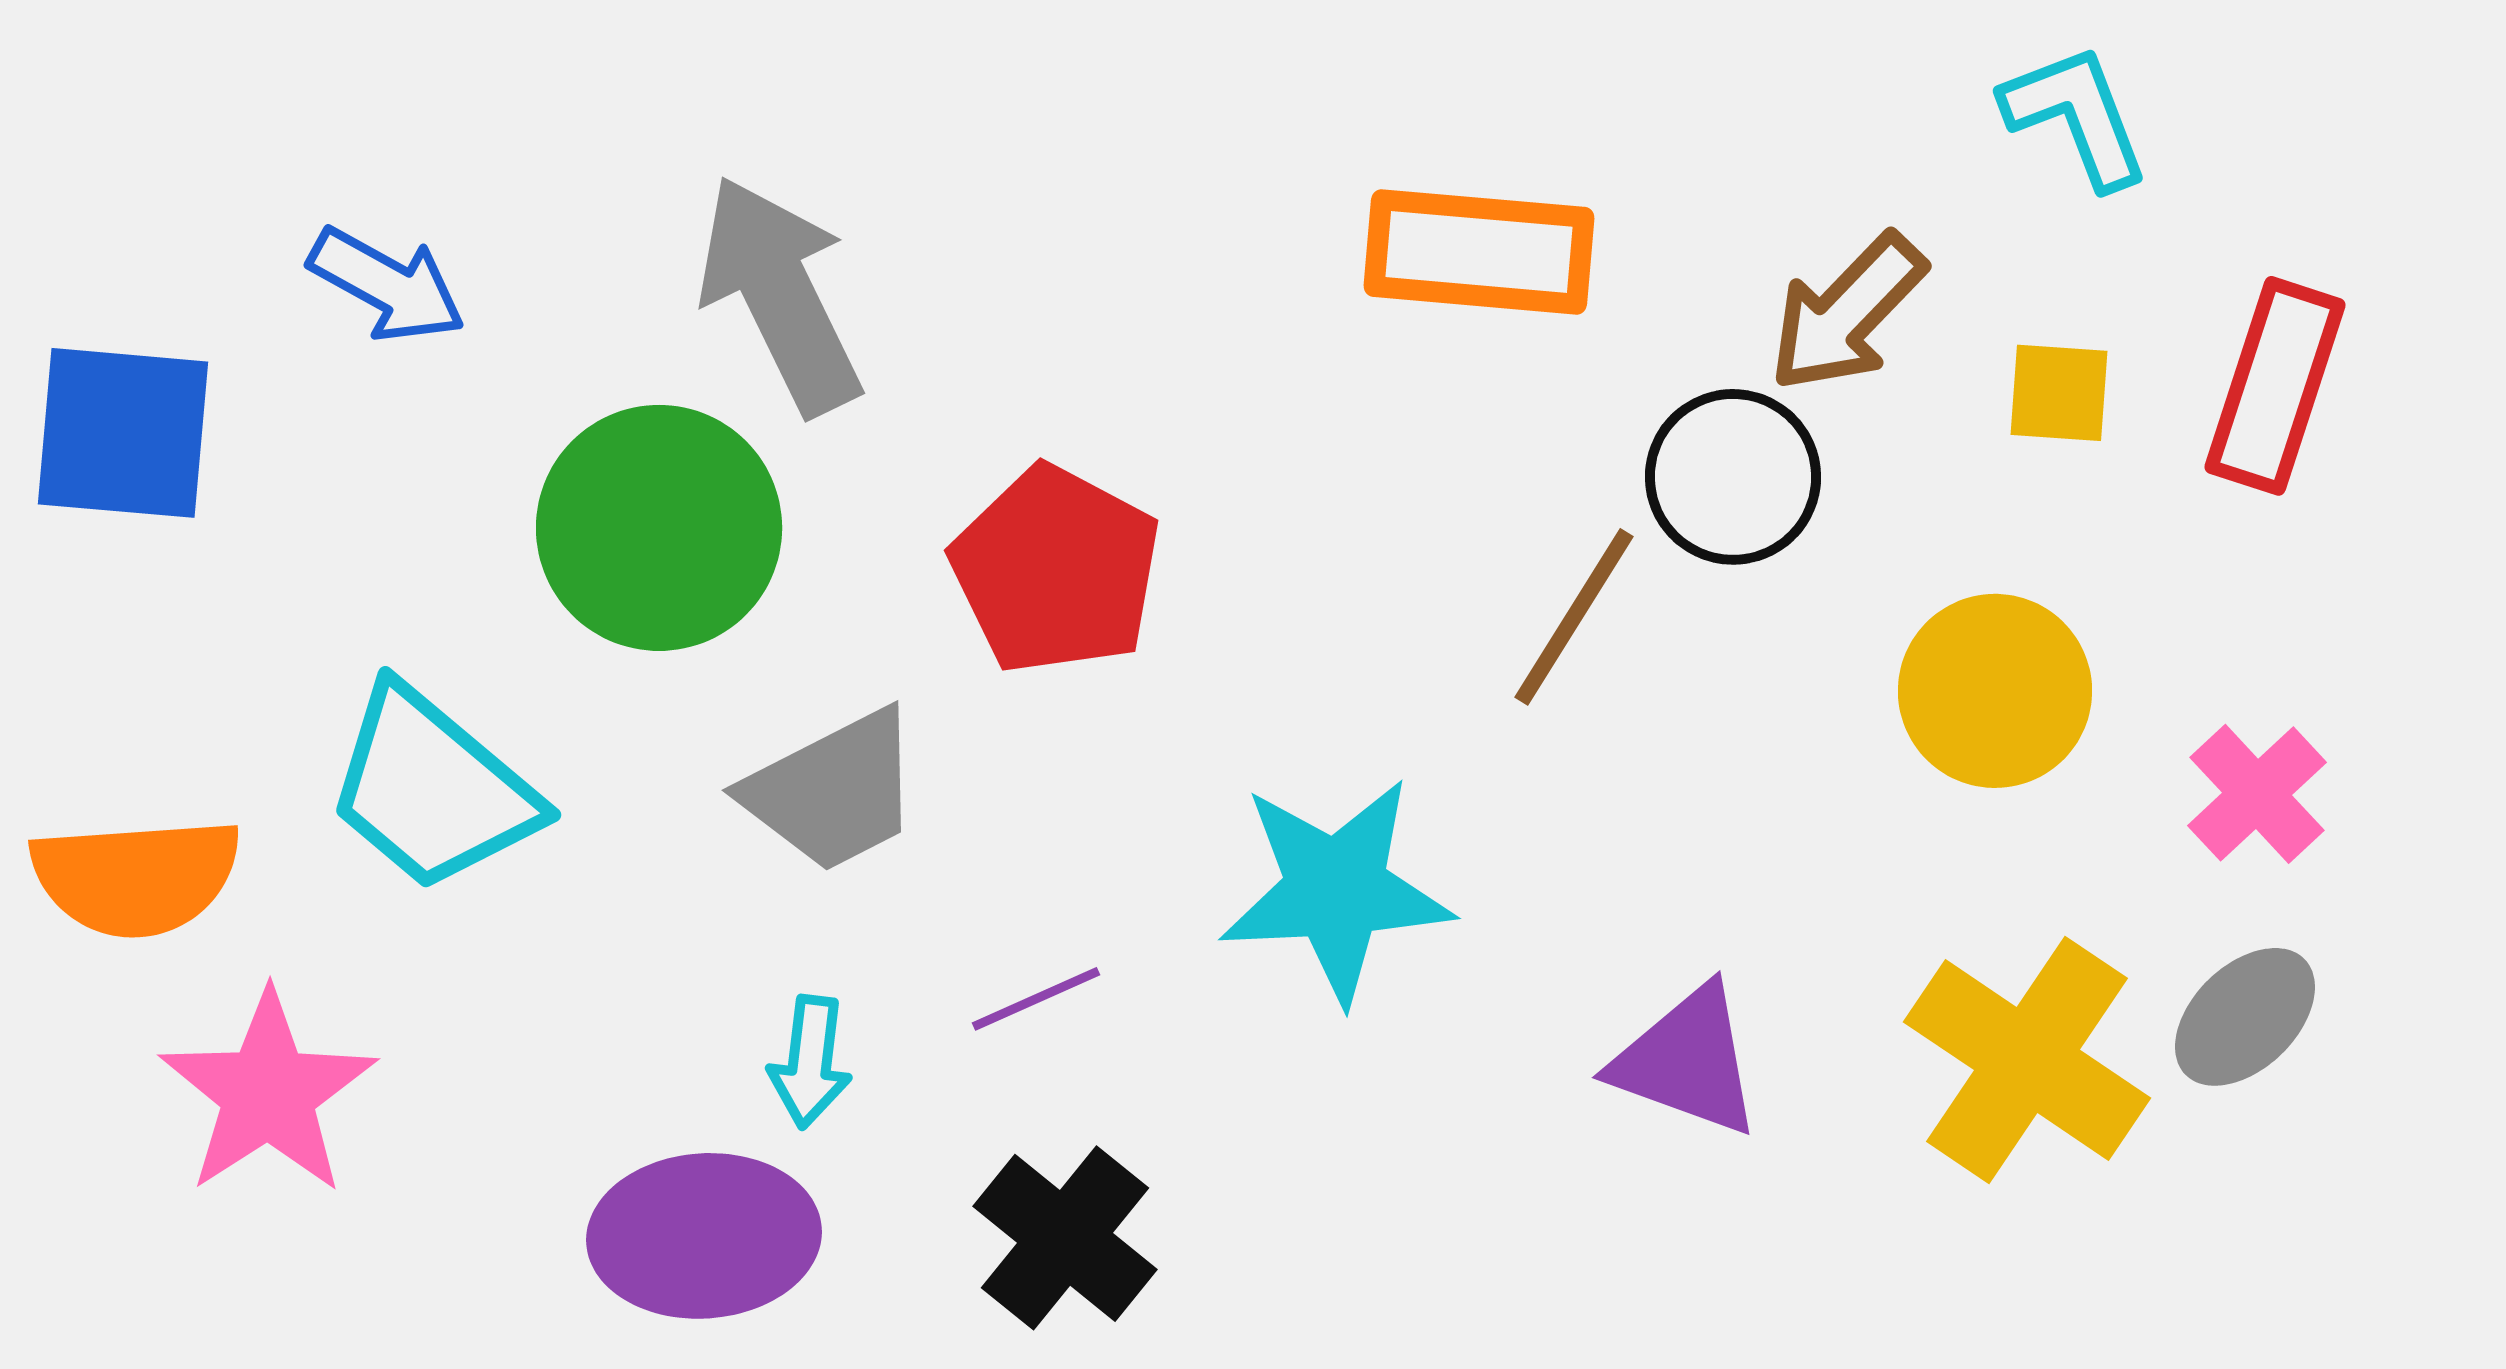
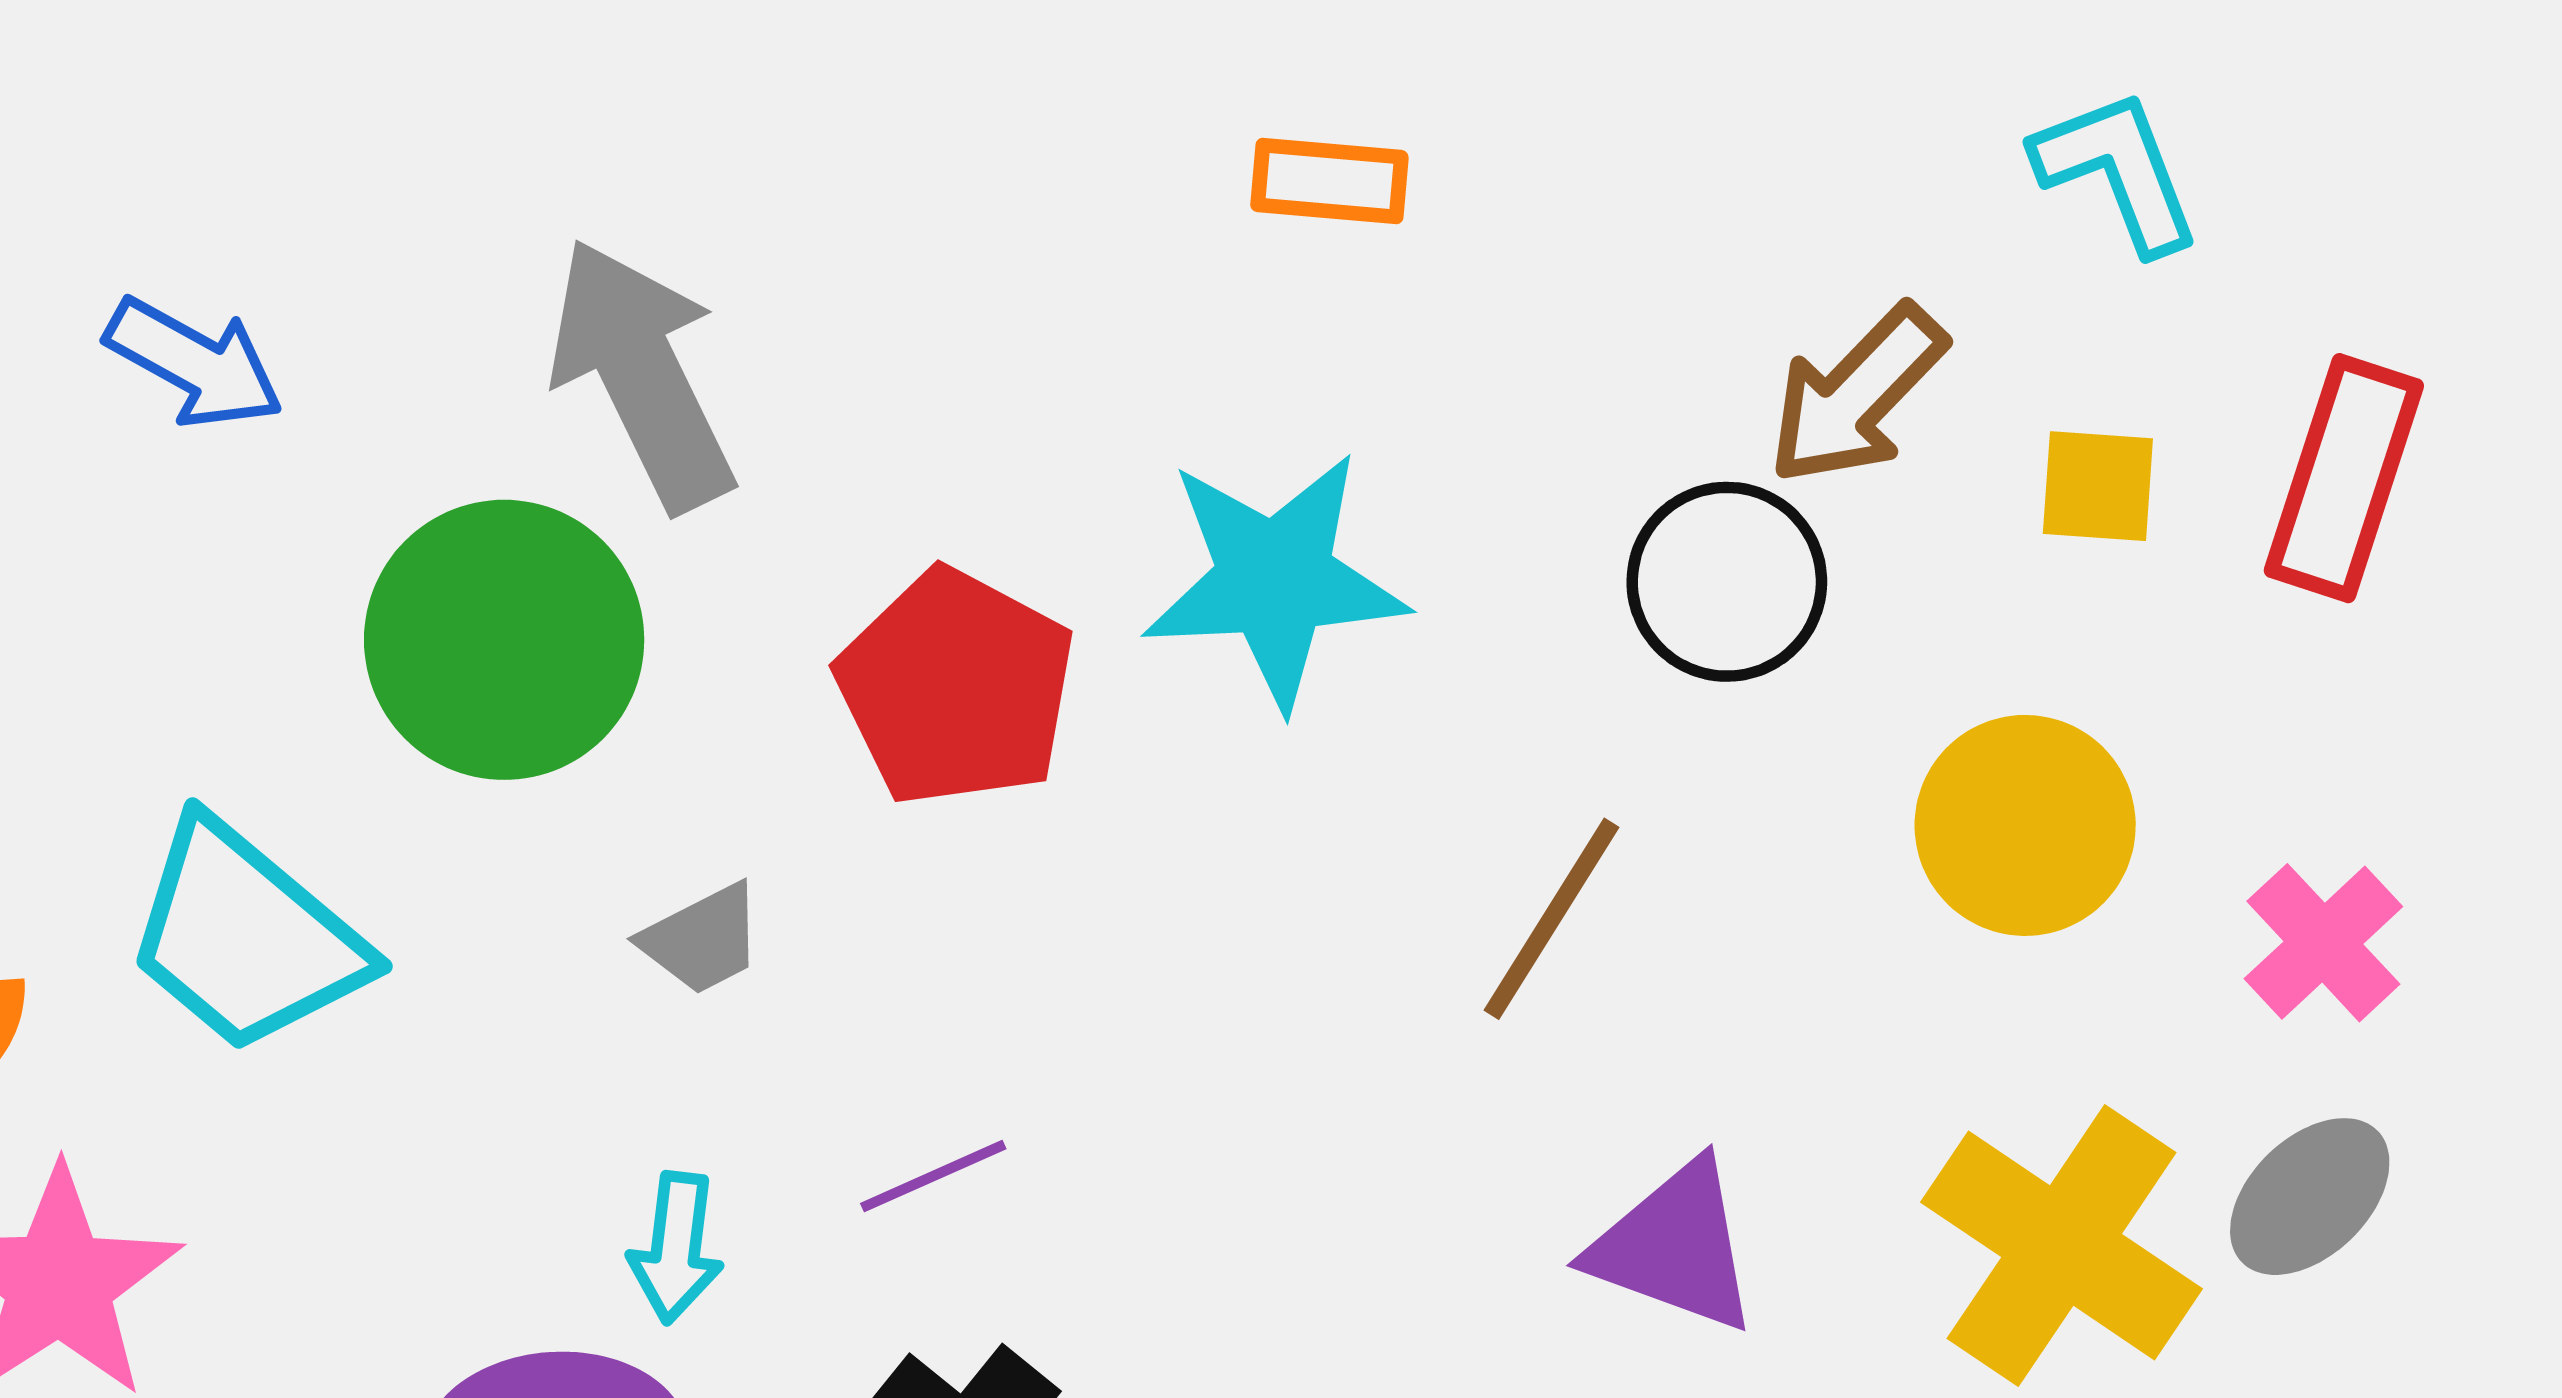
orange rectangle: (1479, 252) -> (1329, 181), moved, size x0.6
brown line: (1574, 617) -> (1551, 919), moved
gray trapezoid: (833, 791) -> (702, 939), size x0.6
cyan star: (1336, 890) -> (1275, 579), moved

